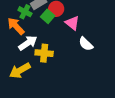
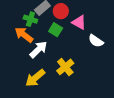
green square: (48, 16) -> (56, 30), moved
yellow cross: (44, 53) -> (65, 67), moved, turned -36

